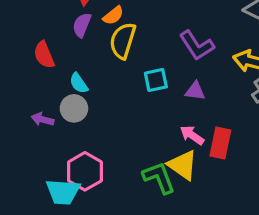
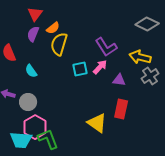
purple triangle: (195, 91) -> (119, 80), moved
gray circle: (74, 108) -> (28, 102), moved
pink arrow: (192, 135) -> (100, 67), moved, turned 98
green L-shape: (159, 178) -> (48, 139), moved

